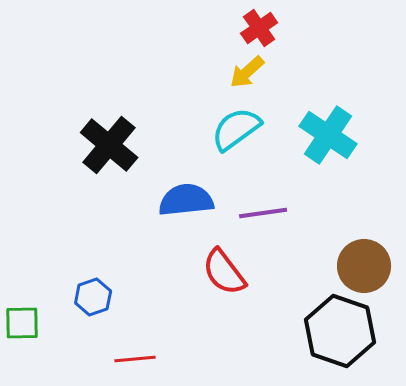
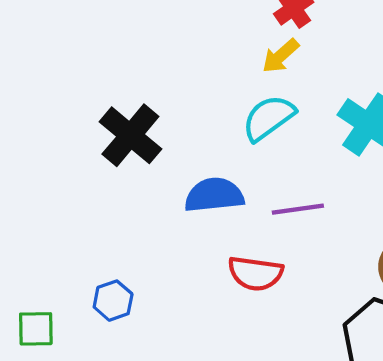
red semicircle: (224, 272) -> (255, 273), turned -45

